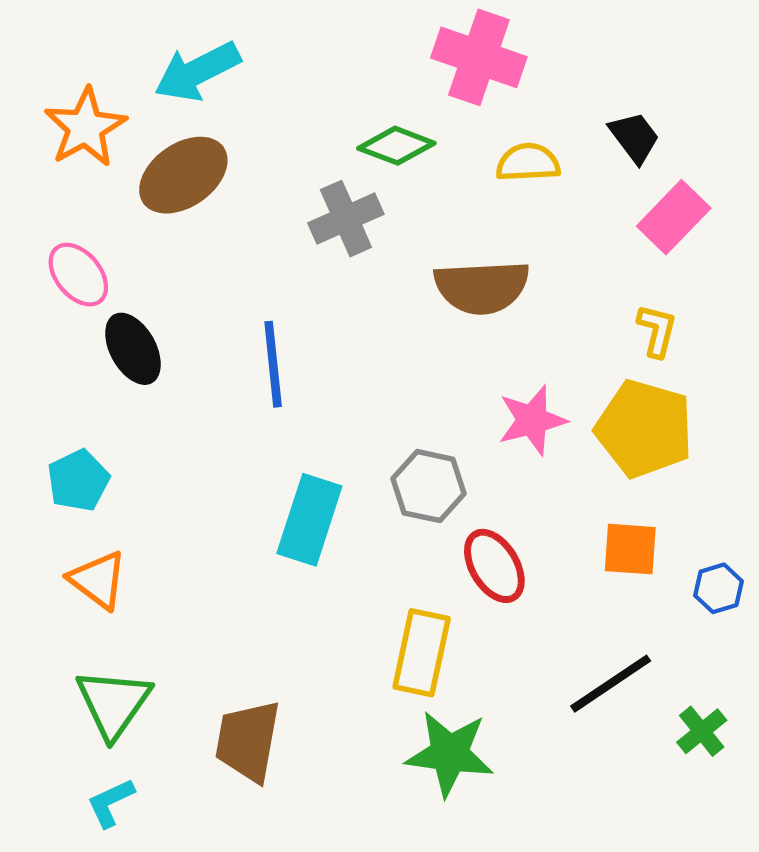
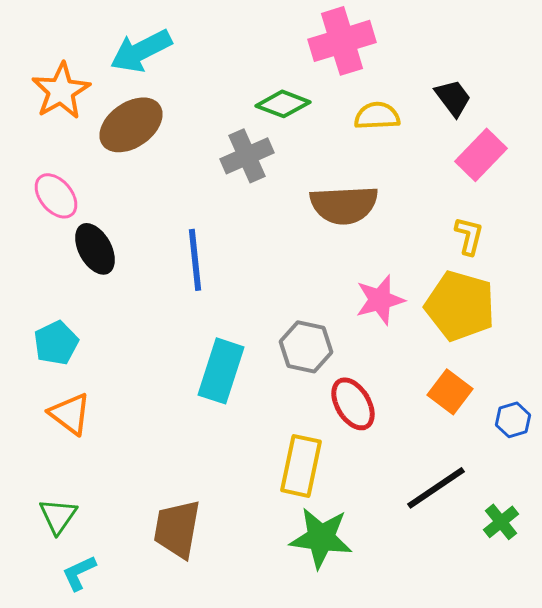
pink cross: (479, 57) -> (342, 41), turned -36
orange square: (630, 549) -> (450, 392), turned 33
green triangle: (113, 703) -> (58, 516), moved, size x0.7

